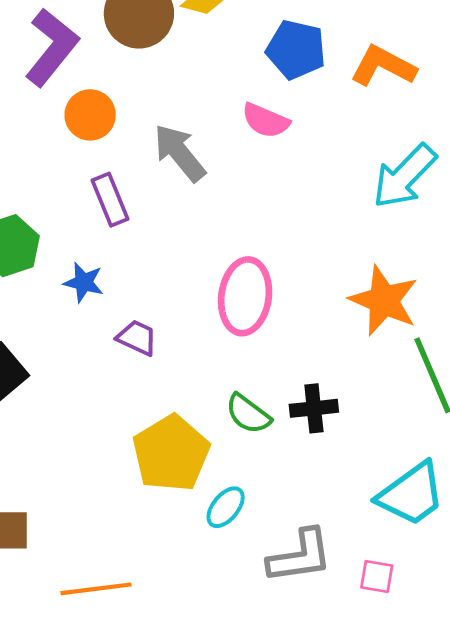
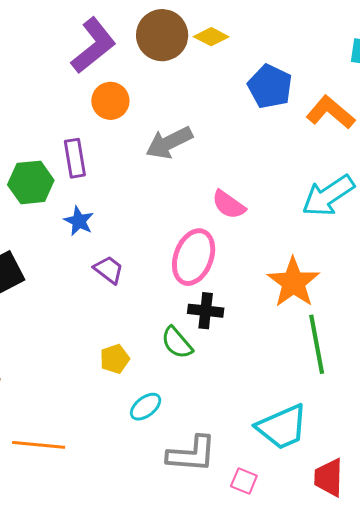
pink semicircle: (266, 121) -> (229, 205), moved
gray arrow: (180, 153) -> (169, 143), turned -90
purple rectangle: (110, 200) -> (75, 158), moved
black cross: (314, 408) -> (206, 311), moved
yellow pentagon: (171, 453) -> (115, 359), size x0.5

